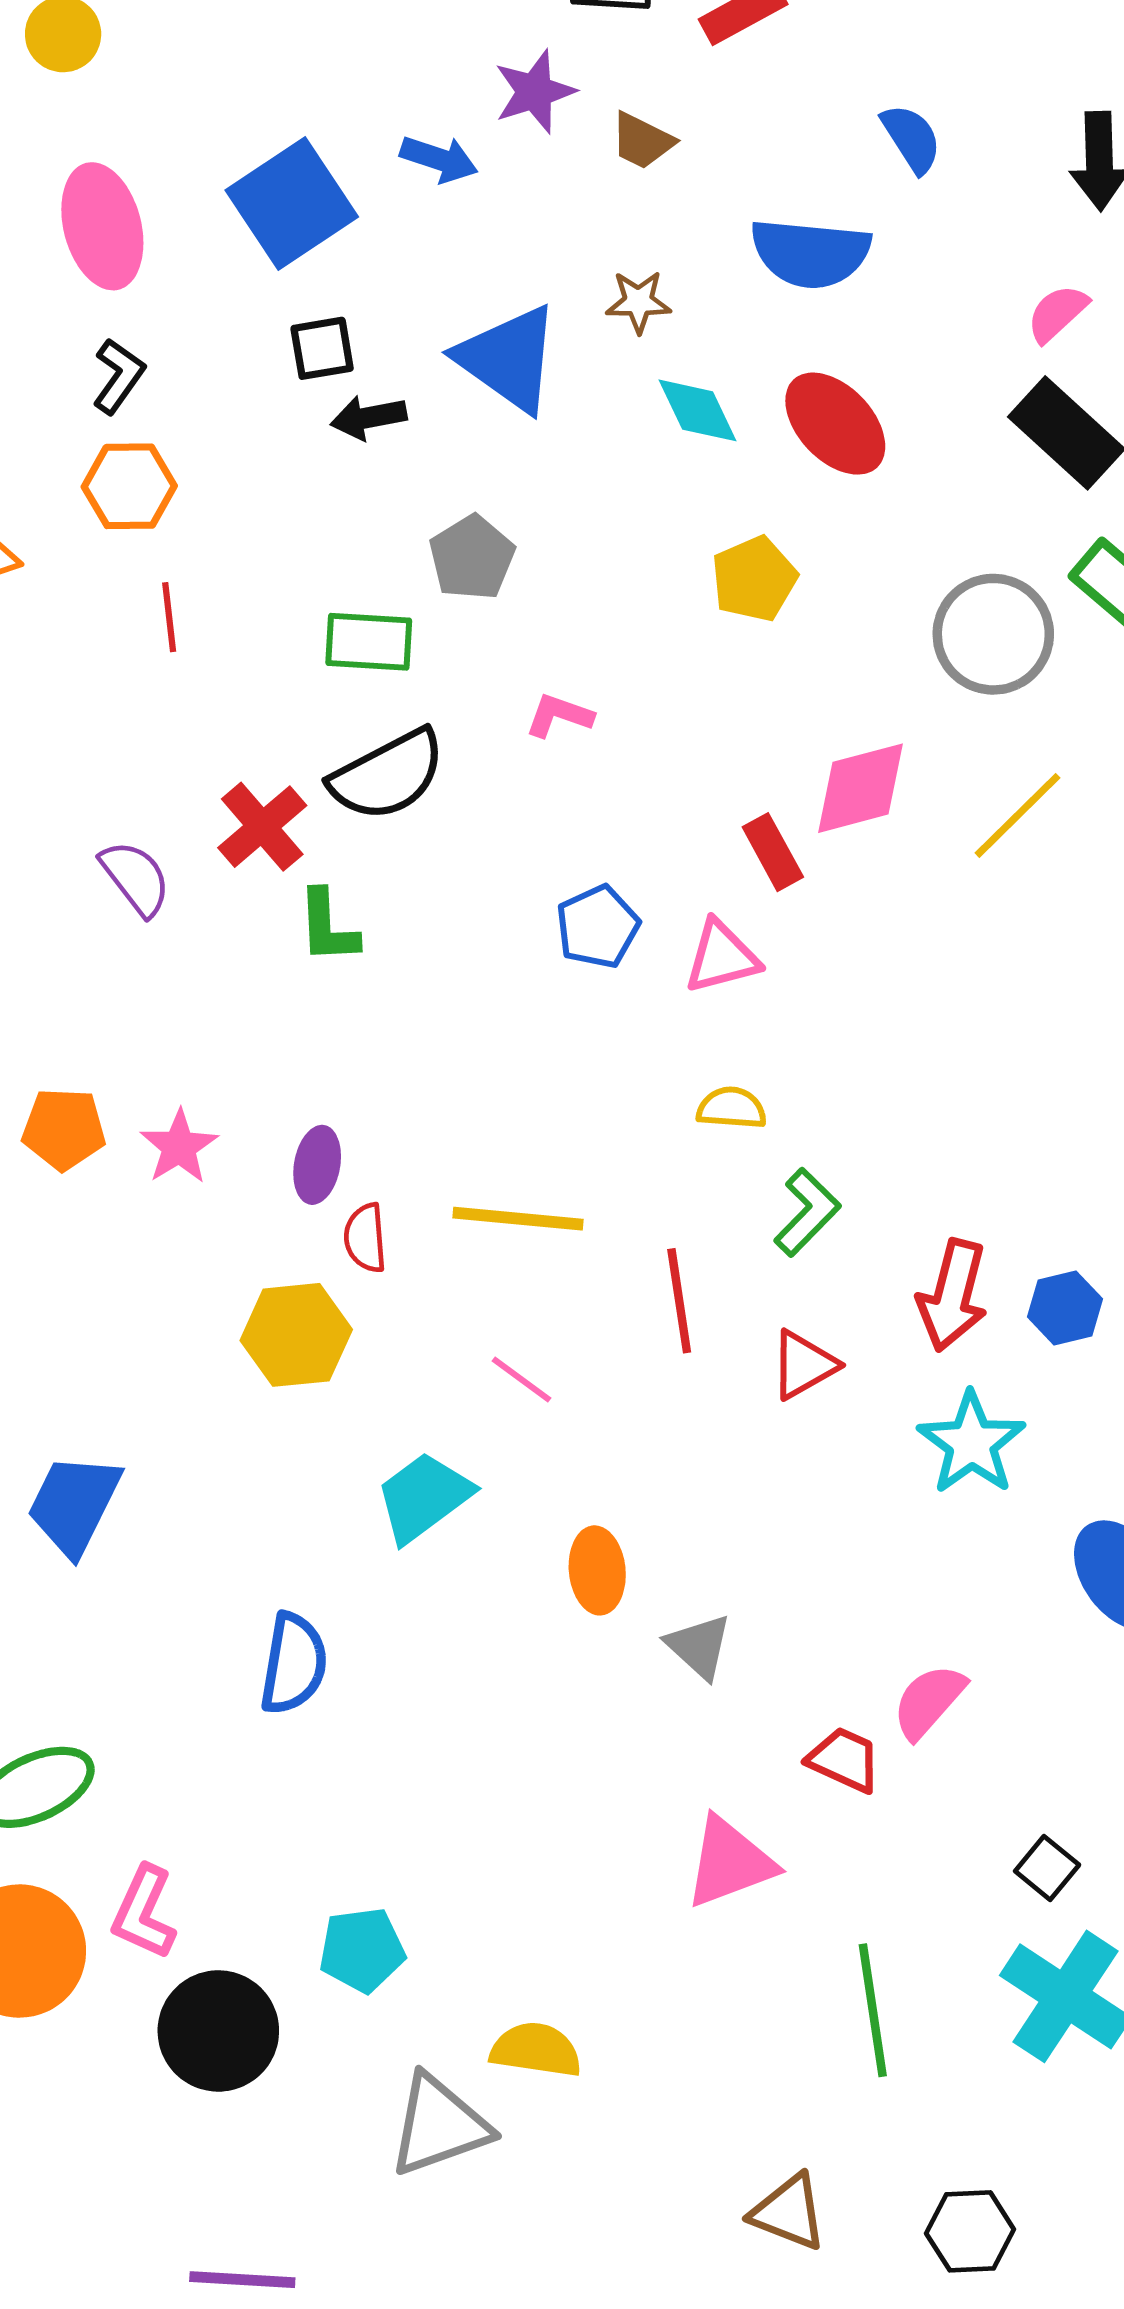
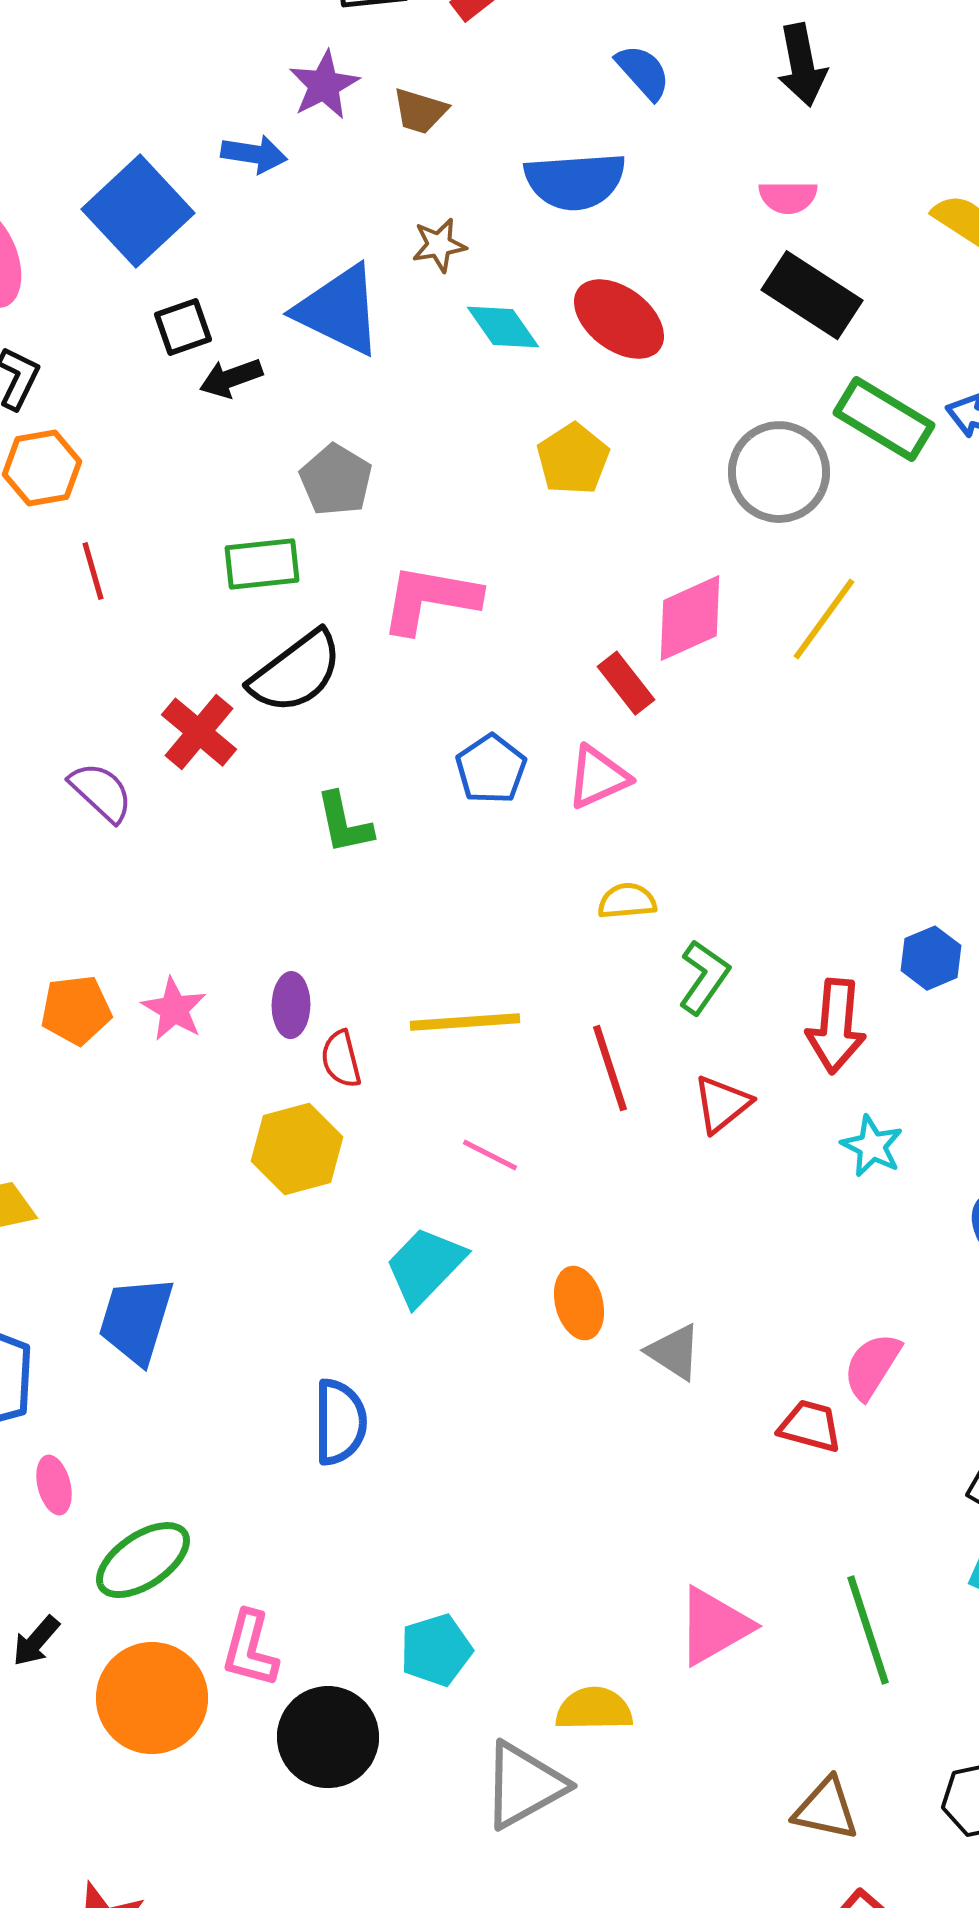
pink semicircle: (1057, 313) -> (788, 197), turned -128
pink L-shape: (559, 715) -> (430, 599), size x1.8
green L-shape: (328, 927) -> (344, 823), moved
blue hexagon: (1065, 1308) -> (931, 958), moved
cyan star: (971, 1443) -> (872, 1146), size x0.7
pink triangle: (730, 1862) -> (714, 1626), moved

